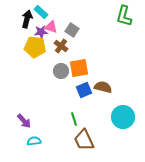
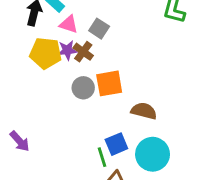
purple star: (41, 32) -> (67, 50), moved
blue square: (84, 90) -> (116, 144), moved
cyan circle: (123, 117) -> (153, 154), moved
purple arrow: (24, 121) -> (20, 141), moved

